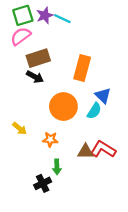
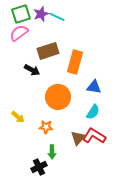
brown rectangle: (38, 58) -> (48, 51), moved
blue triangle: (103, 96) -> (94, 87), turned -35
cyan semicircle: (94, 111) -> (93, 112), moved
brown triangle: (85, 152) -> (78, 138), turned -49

